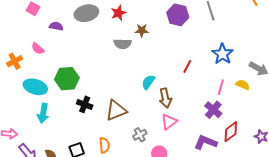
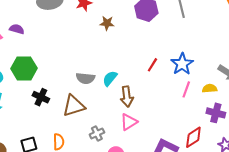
purple semicircle: (56, 26) -> (17, 29), moved
gray semicircle: (123, 44) -> (85, 78), moved
blue star: (223, 54) -> (182, 64), moved
yellow semicircle: (243, 85) -> (210, 88), turned -32
purple cross: (213, 110) -> (216, 113), moved, turned -30

